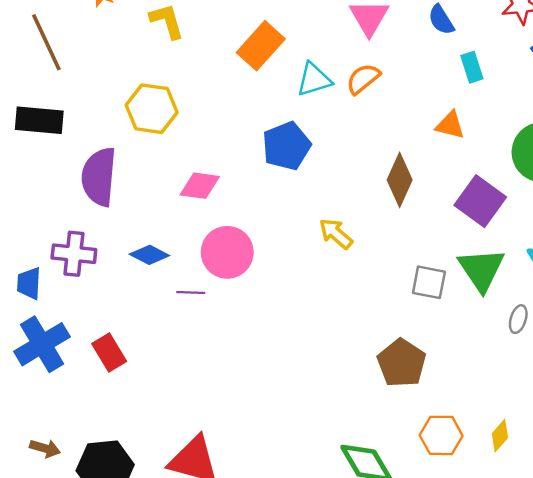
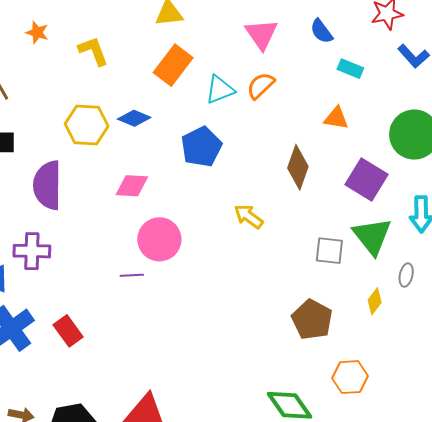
cyan rectangle: (472, 67) -> (350, 69), turned -45
blue diamond: (149, 255) -> (134, 118), moved
yellow diamond: (500, 436) -> (375, 301), moved

